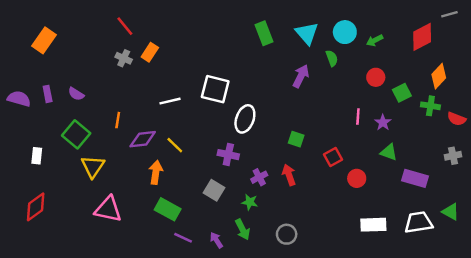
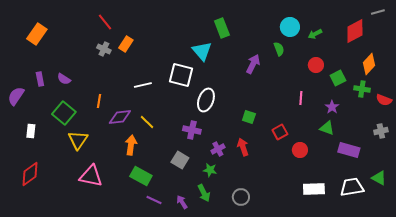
cyan triangle: (307, 33) -> (202, 51), moved
purple semicircle: (19, 99) -> (16, 96), moved, turned -72
purple star: (383, 122) -> (332, 107), moved

